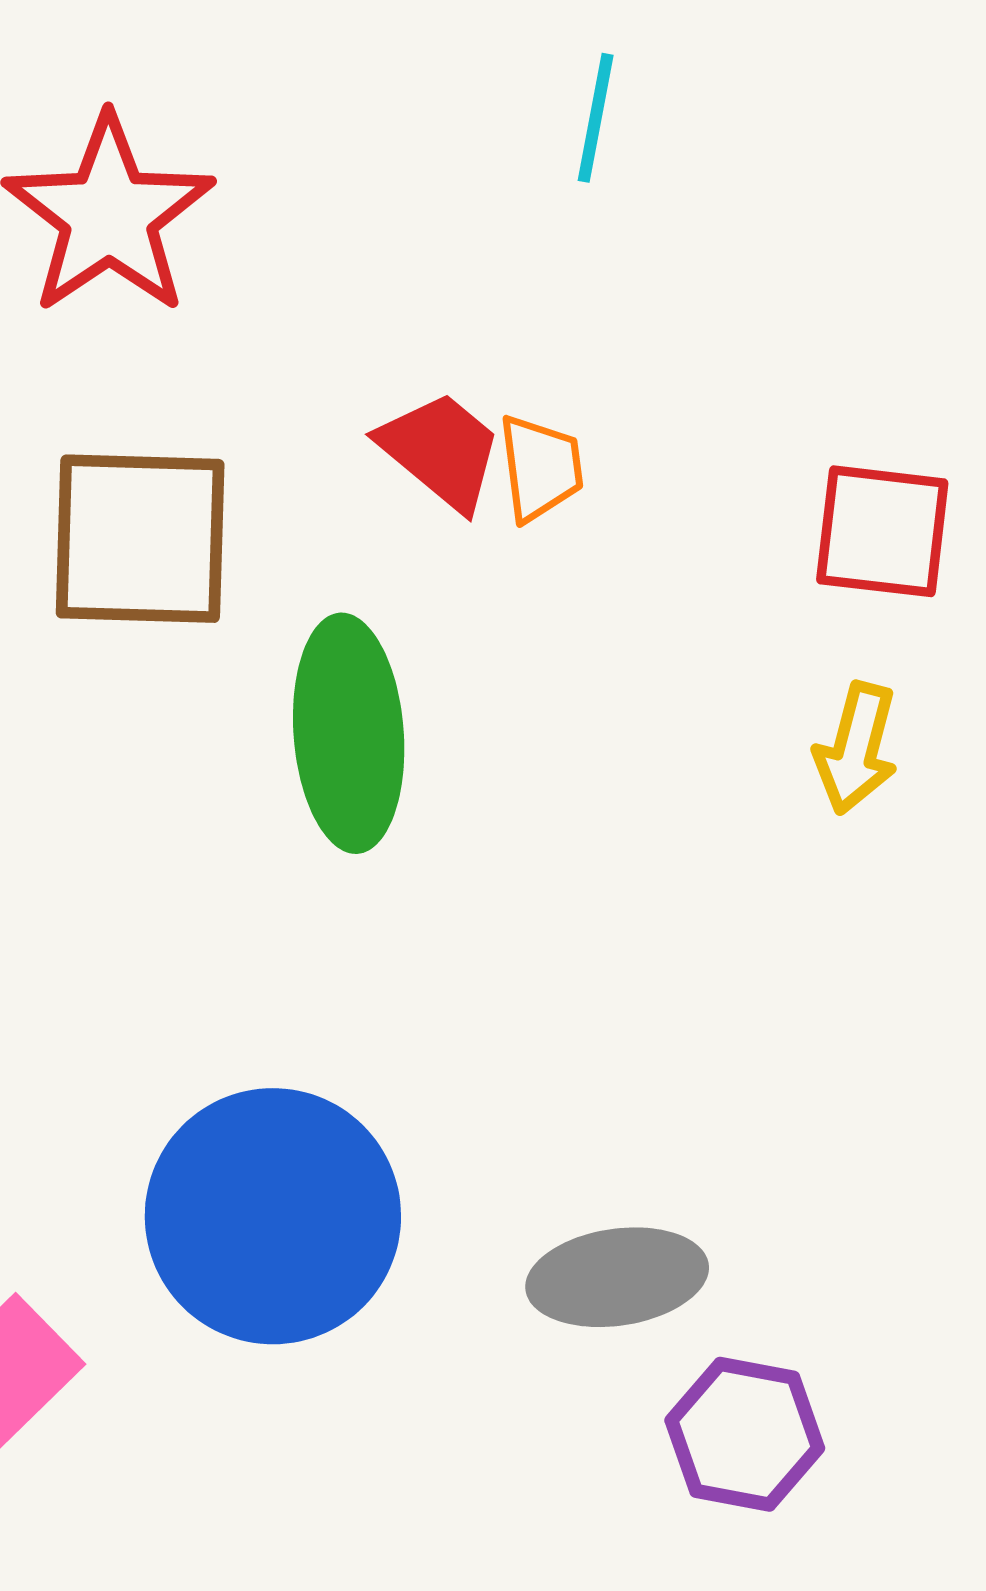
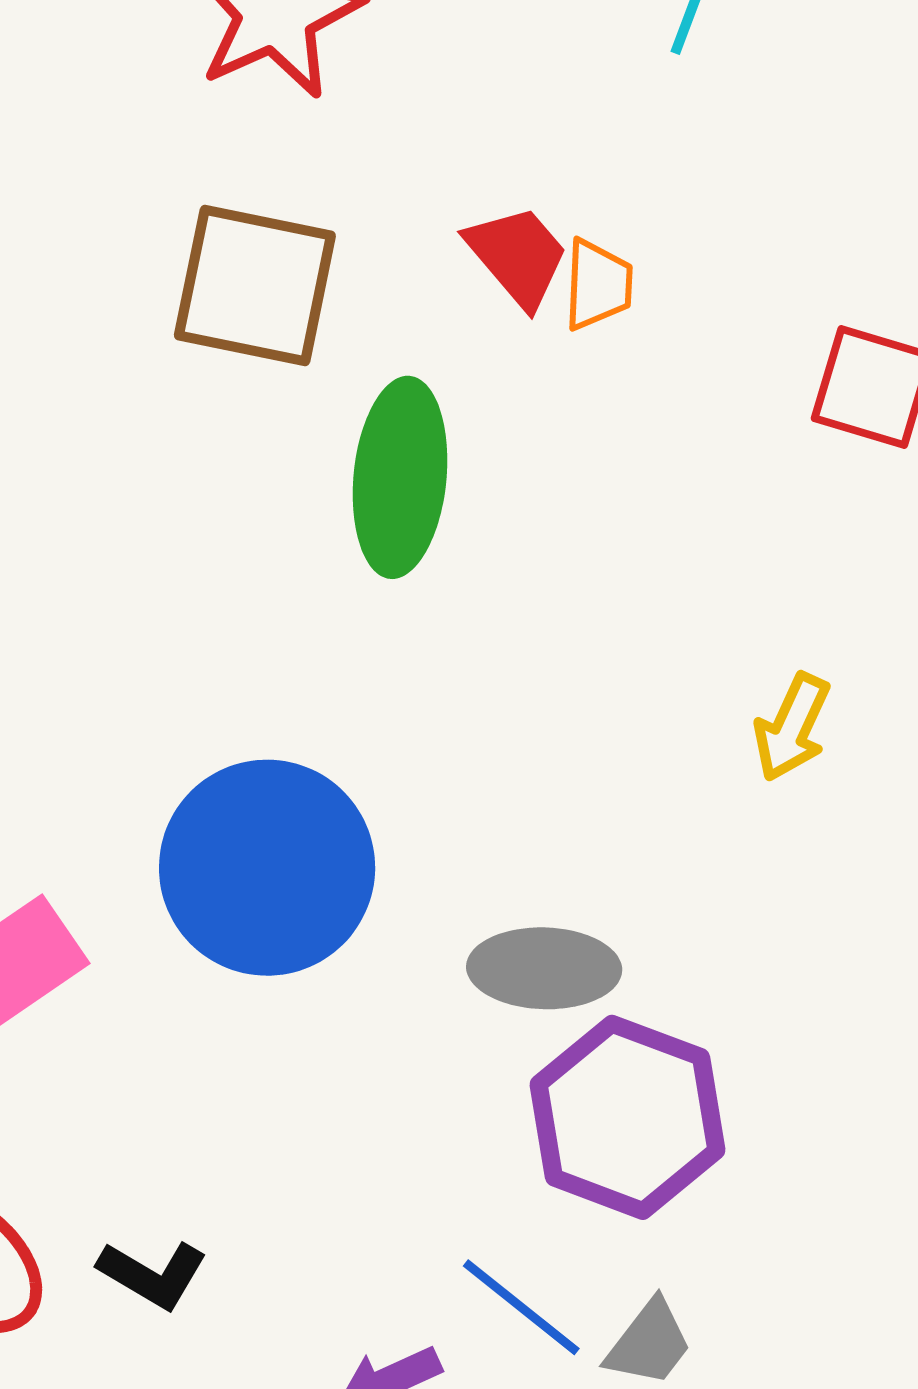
yellow arrow: (856, 748) -> (792, 727), moved
purple hexagon: (745, 1434) -> (627, 1117), size x1.5

